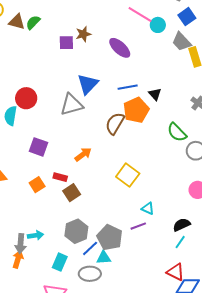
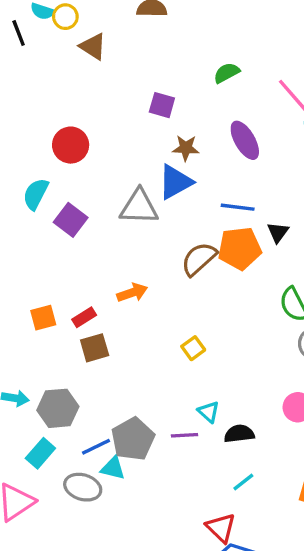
green semicircle: (33, 22) -> (227, 73), moved
brown star: (83, 34) -> (186, 148), moved
red circle: (26, 98) -> (71, 145), moved
purple square: (38, 147) -> (71, 220), moved
yellow square: (128, 175) -> (193, 348), size x0.6
red rectangle: (60, 177) -> (84, 317), turned -64
black semicircle: (182, 225) -> (239, 434), moved
gray hexagon: (76, 231) -> (58, 408), moved

